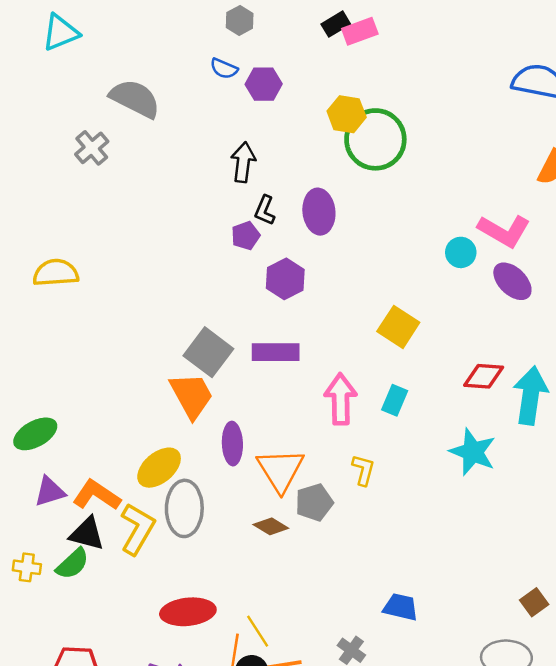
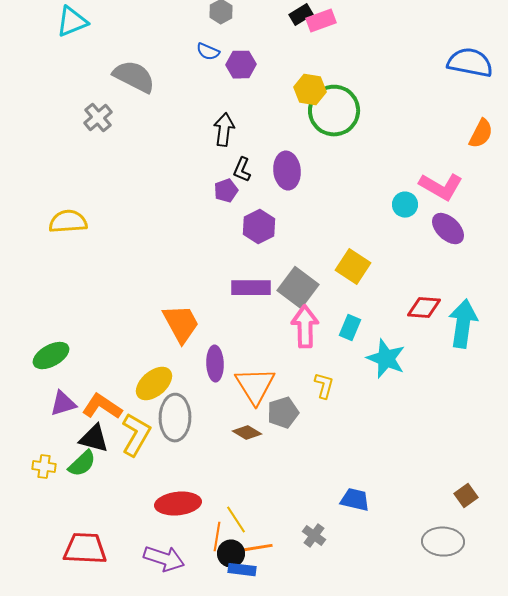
gray square: (208, 352) -> (298, 288), moved
cyan star: (473, 452) -> (386, 359), moved

